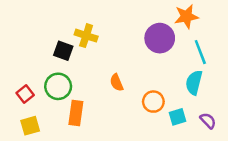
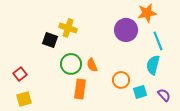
green circle: (58, 86) -> (71, 64), moved
orange rectangle: (76, 113) -> (80, 89), moved

